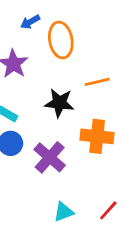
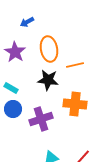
orange ellipse: (61, 40) -> (49, 49), moved
purple cross: (50, 157) -> (41, 119), turned 30

